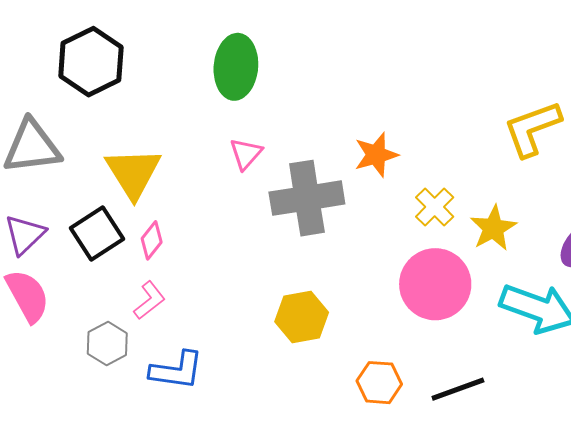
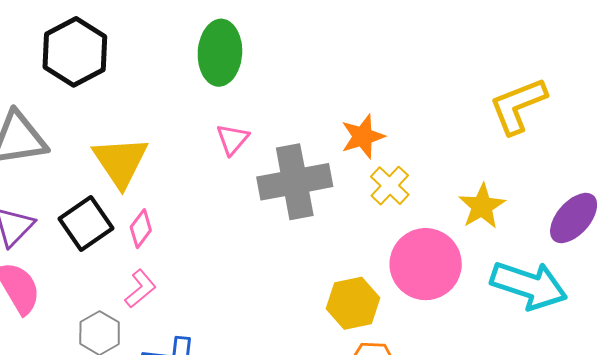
yellow cross: (435, 207) -> (390, 186), moved
yellow hexagon: (302, 317) -> (353, 303), moved

